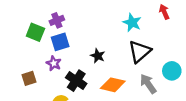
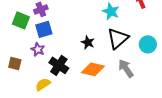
black star: (98, 56) -> (88, 42), moved
cyan circle: (172, 71) -> (148, 44), moved
brown square: (29, 78) -> (15, 63), turned 32

